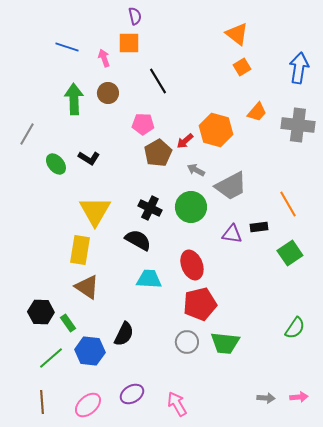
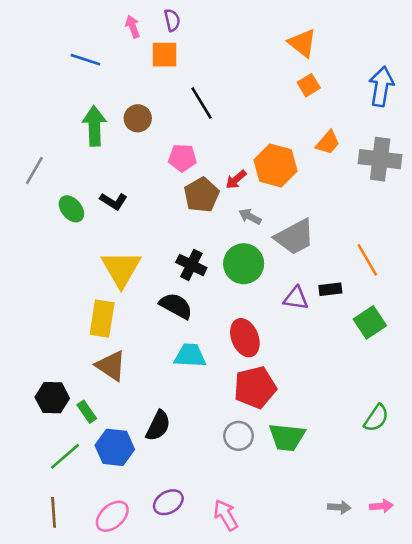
pink arrow: (104, 58) -> (133, 26), moved

